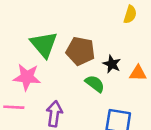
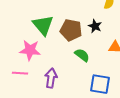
black star: (112, 64) -> (95, 26), moved

